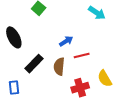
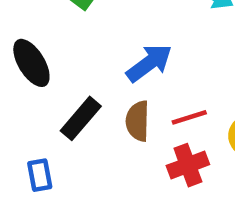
blue arrow: (66, 41) -> (149, 63), size x1.5
red line: (82, 55) -> (189, 117), moved

